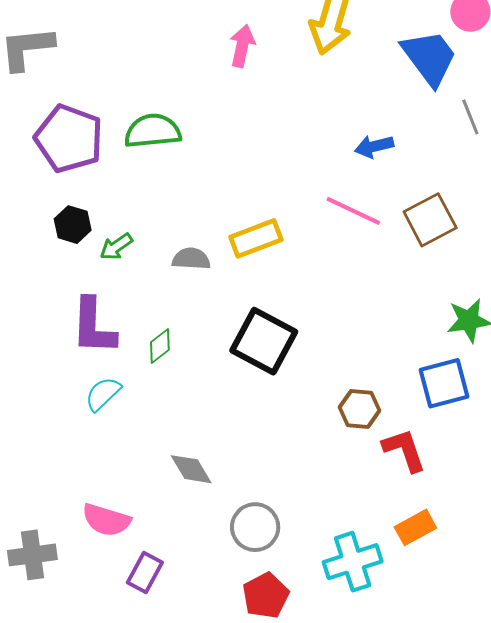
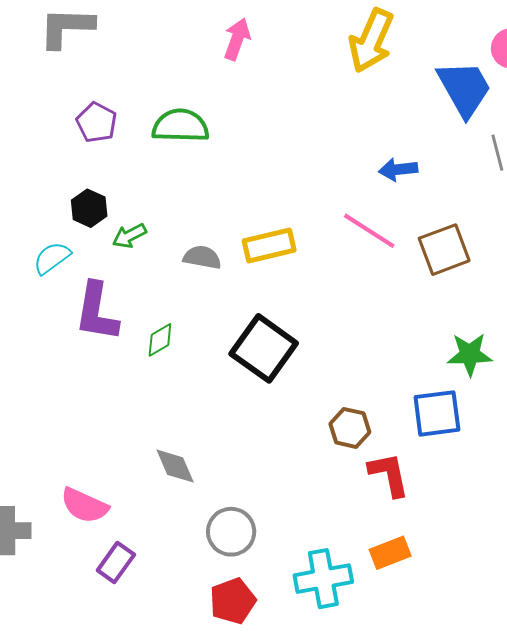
pink arrow: (242, 46) -> (237, 39), moved
purple pentagon: (69, 139) -> (97, 122), size x0.6
cyan semicircle: (103, 394) -> (52, 258), moved

